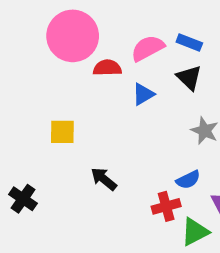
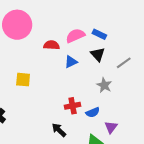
pink circle: (73, 36) -> (17, 25), moved
black arrow: (104, 179) -> (59, 130), moved
red cross: (166, 206) -> (73, 106), moved

